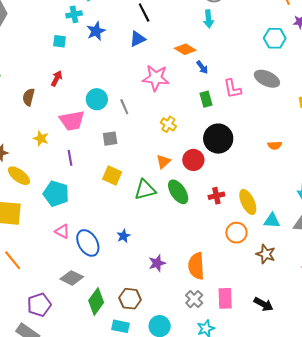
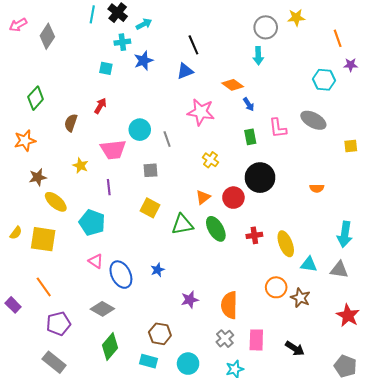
orange circle: (236, 233) -> (276, 287), moved
green diamond: (96, 302) -> (110, 347), moved
purple pentagon: (39, 305) -> (59, 324), moved

